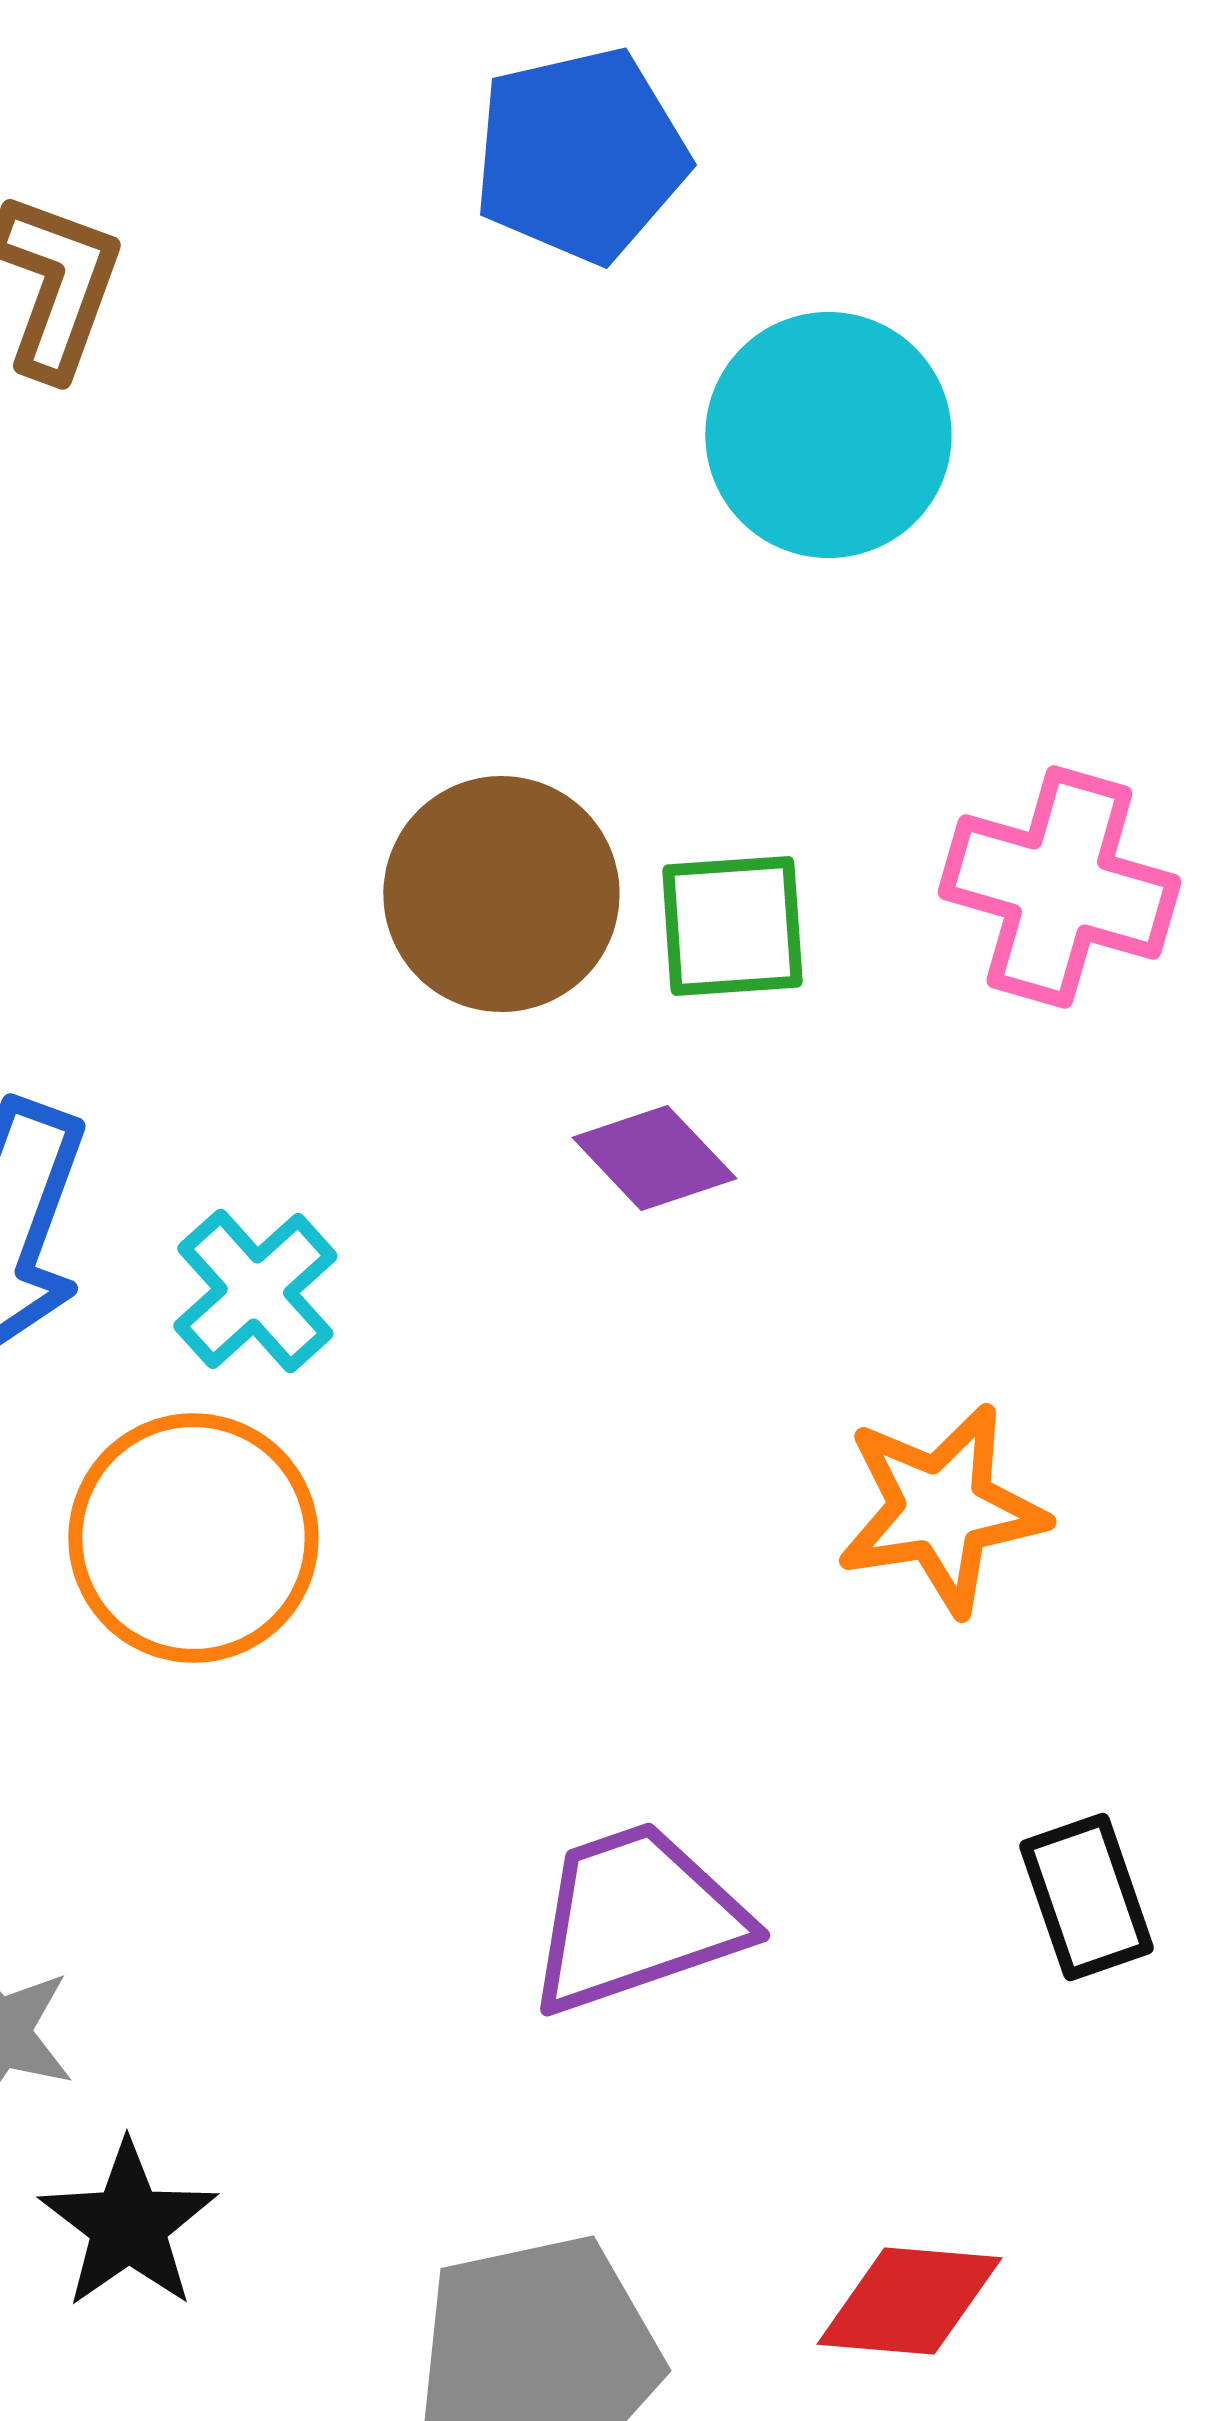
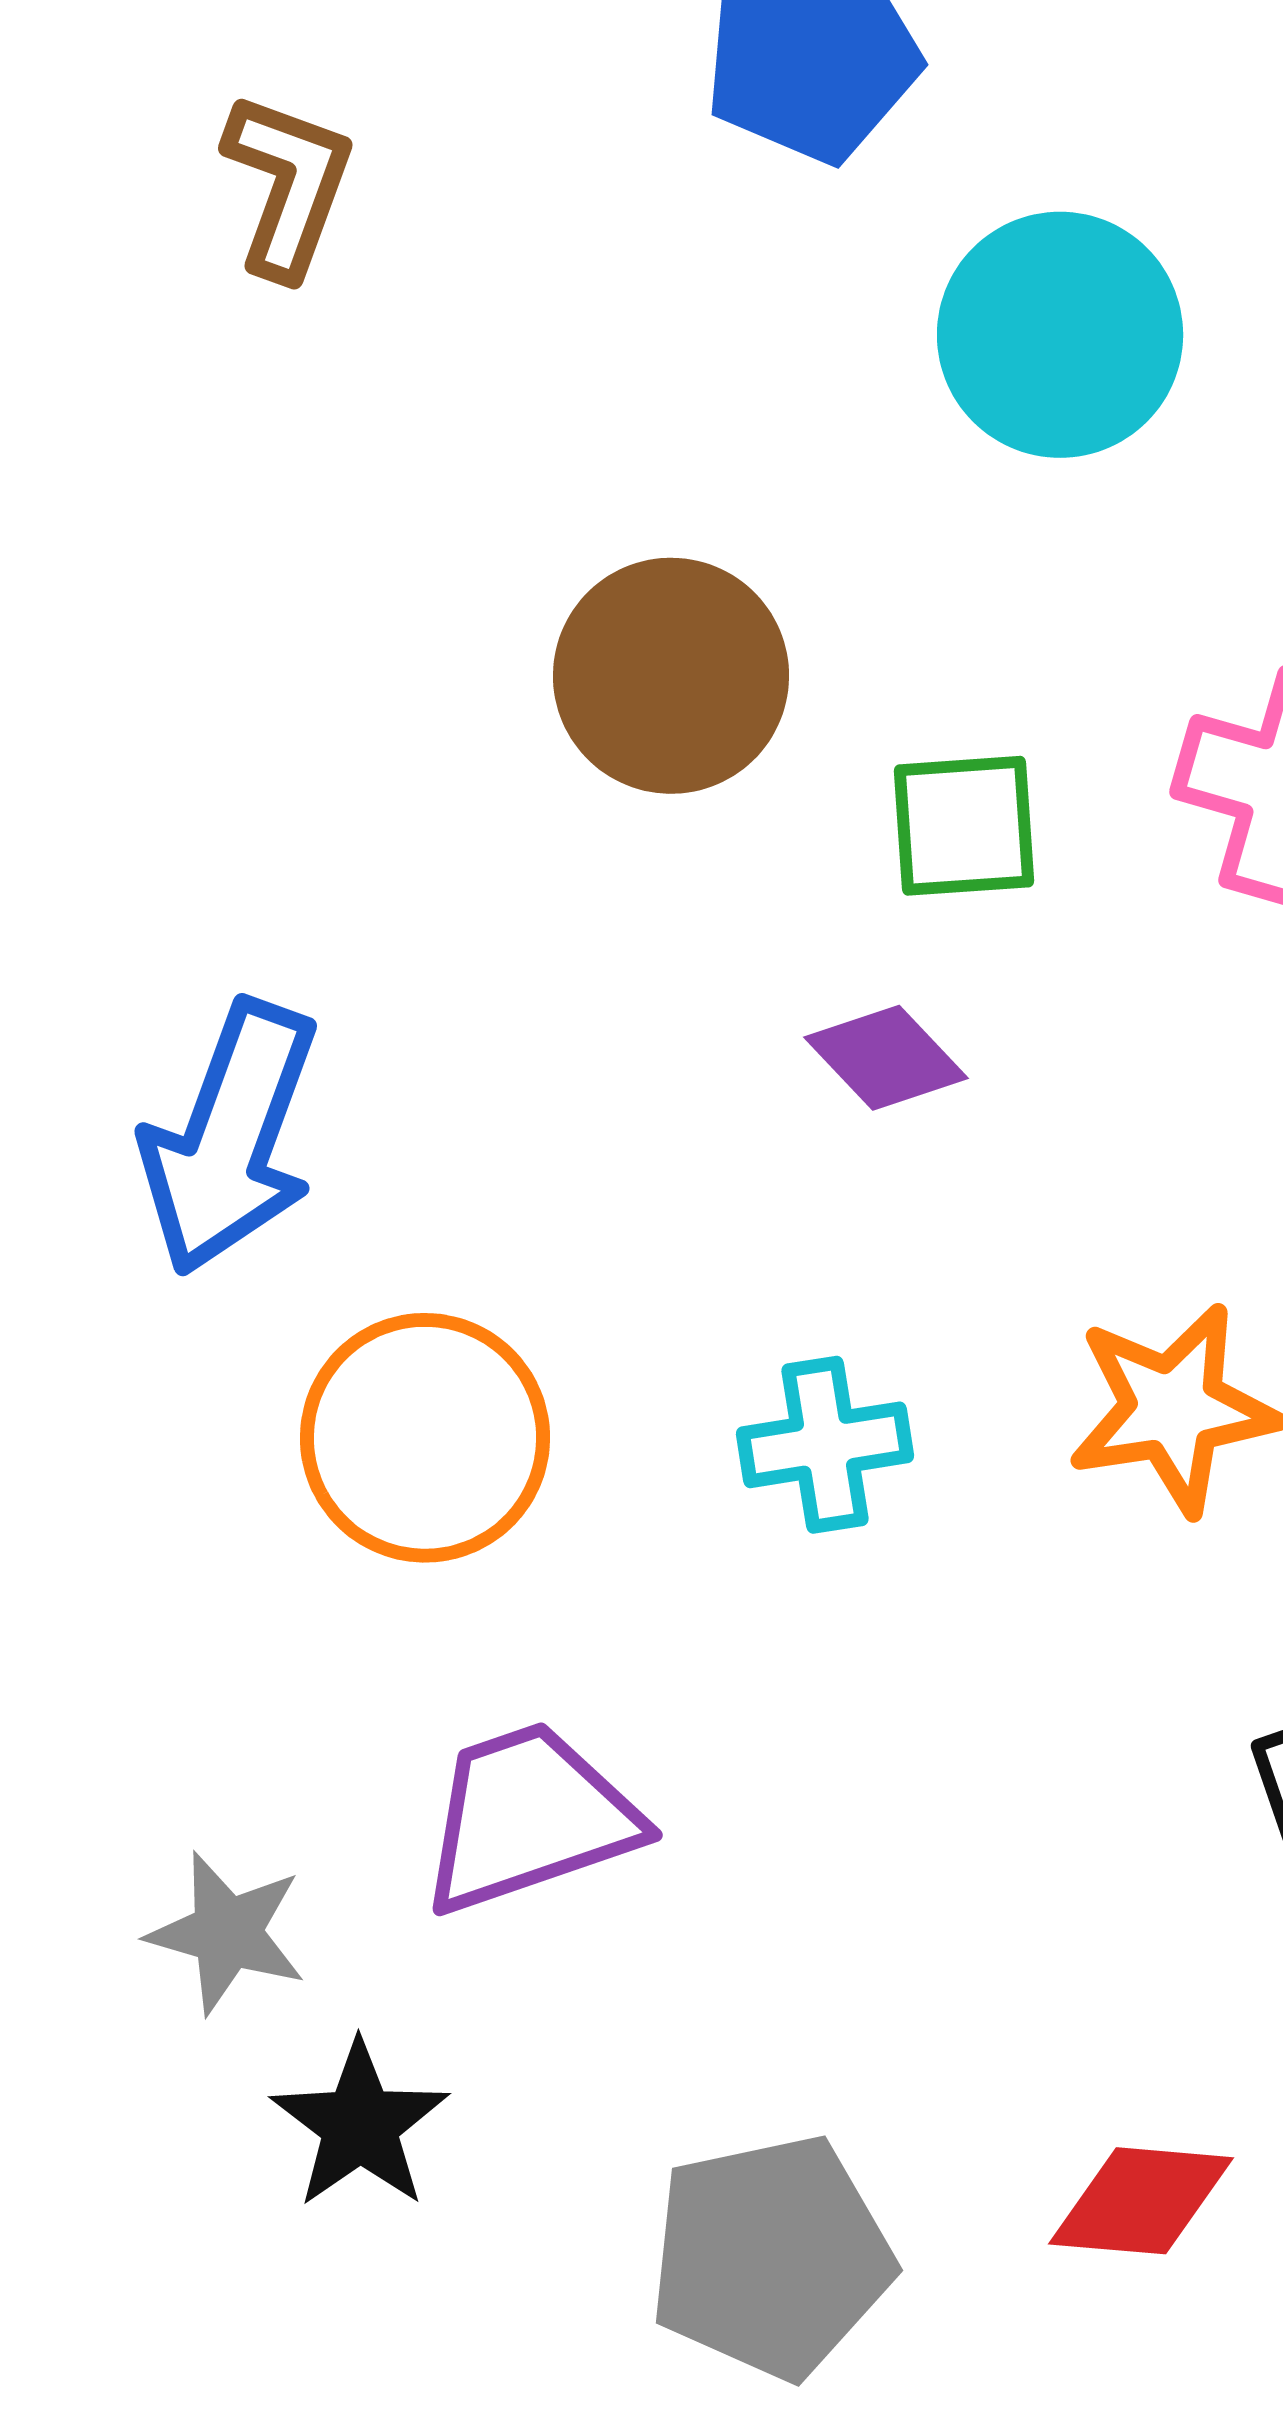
brown circle: (501, 894) -> (671, 676), moved
cyan cross: (255, 1291) -> (825, 1445), moved, turned 33
purple trapezoid: (636, 1918) -> (529, 1818), moved

